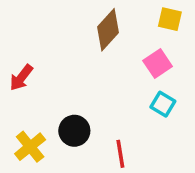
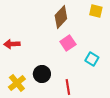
pink square: (158, 63) -> (68, 43), moved
red arrow: (21, 78) -> (12, 44), turned 49

